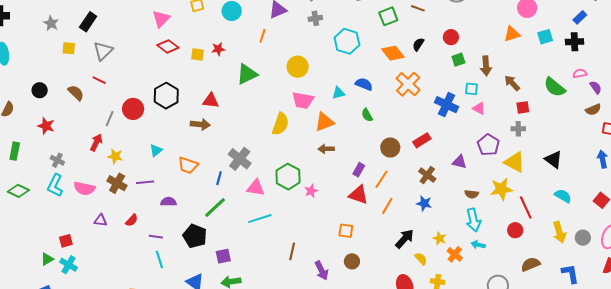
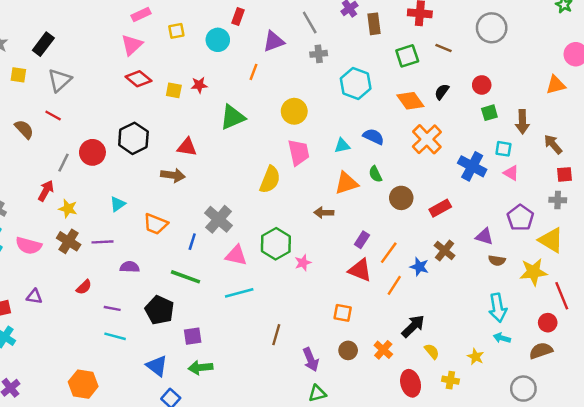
pink trapezoid: (303, 100) -> (299, 152), turned -115
orange triangle: (324, 122) -> (346, 183), moved
brown circle: (390, 148) -> (401, 198), moved
brown semicircle: (472, 194) -> (497, 260), moved
blue star: (424, 203) -> (419, 267), moved
green line: (215, 208) -> (186, 277), turned 60
purple triangle: (101, 220) -> (34, 296), moved
yellow star: (440, 238) -> (476, 357), moved
orange cross: (455, 254) -> (383, 350), moved
cyan line: (159, 259) -> (115, 336), turned -60
brown semicircle: (531, 264) -> (541, 351), moved

